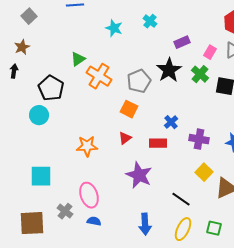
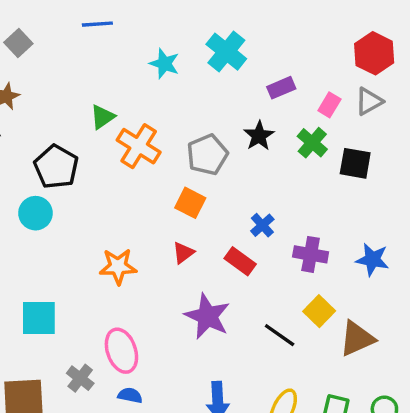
cyan cross: (150, 21) -> (226, 52), size x1.6
black star: (169, 70) -> (259, 136), size x0.7
red rectangle: (158, 143) -> (240, 261), turned 36
black line: (181, 199) -> (280, 335), moved

